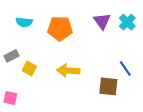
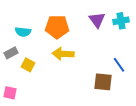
cyan semicircle: (24, 22) -> (23, 32), moved
cyan cross: (127, 22) -> (121, 21), turned 35
yellow arrow: (68, 71) -> (63, 54), moved

